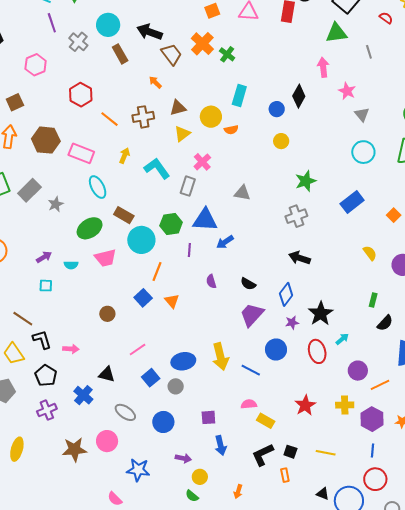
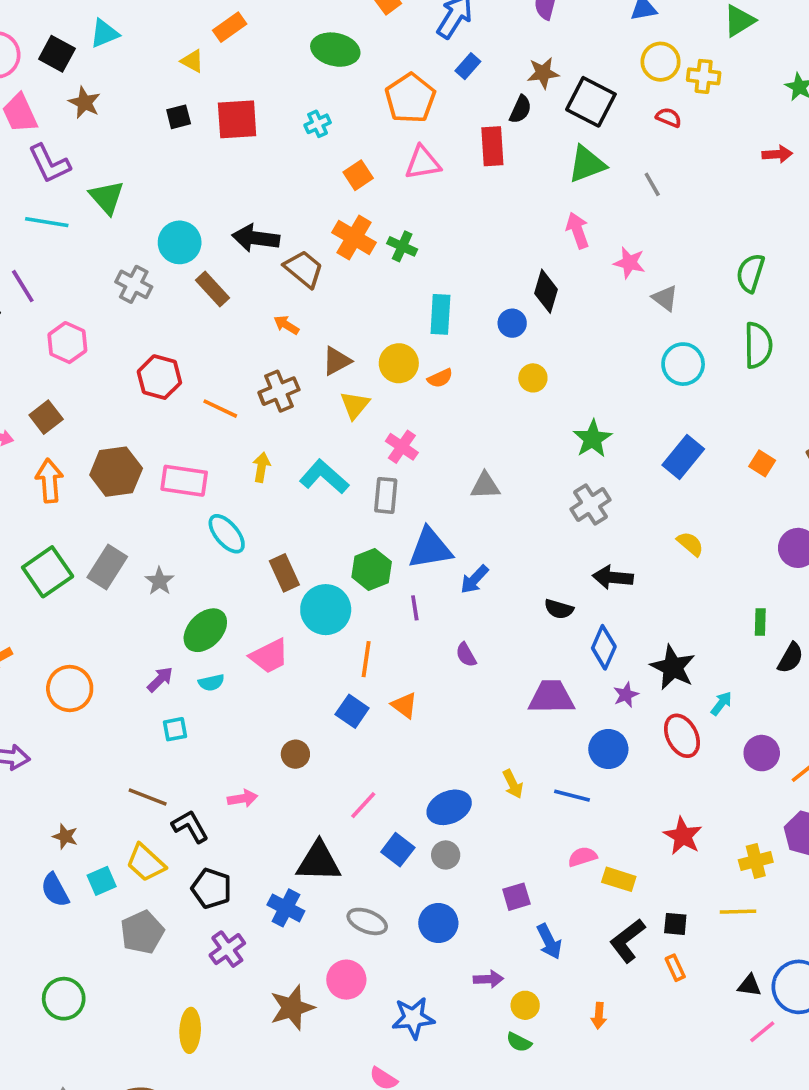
purple line: (52, 23) -> (23, 286), moved
brown rectangle: (124, 215) -> (284, 573), turned 48
green ellipse: (90, 228) -> (205, 630), moved
yellow semicircle: (370, 253) -> (690, 544), moved
black semicircle: (248, 284) -> (559, 609), moved
purple trapezoid: (252, 315) -> (551, 697), turned 60
pink arrow: (71, 349) -> (243, 798), moved
yellow arrow: (220, 357) -> (513, 784), size x0.6
black triangle: (107, 374) -> (319, 862), size x1.5
yellow cross: (345, 405) -> (756, 861), moved

